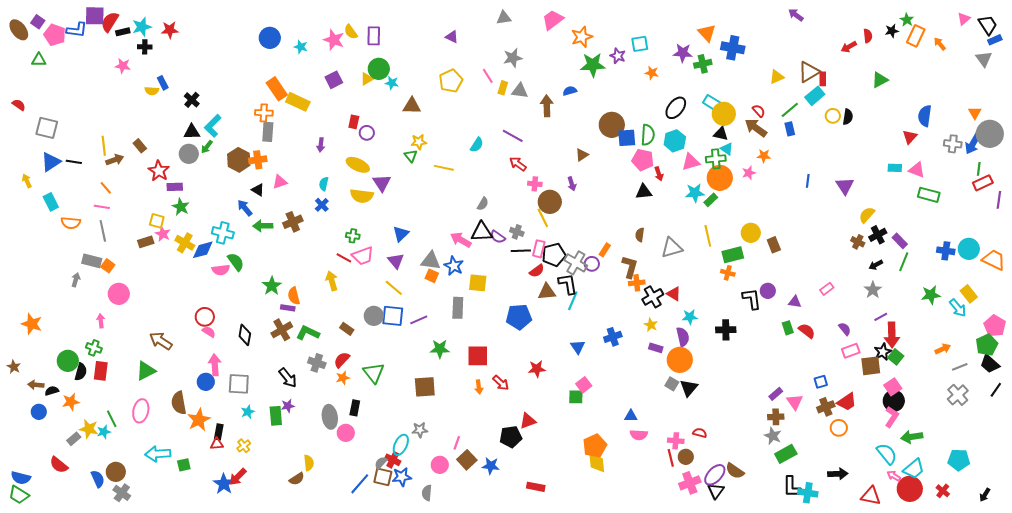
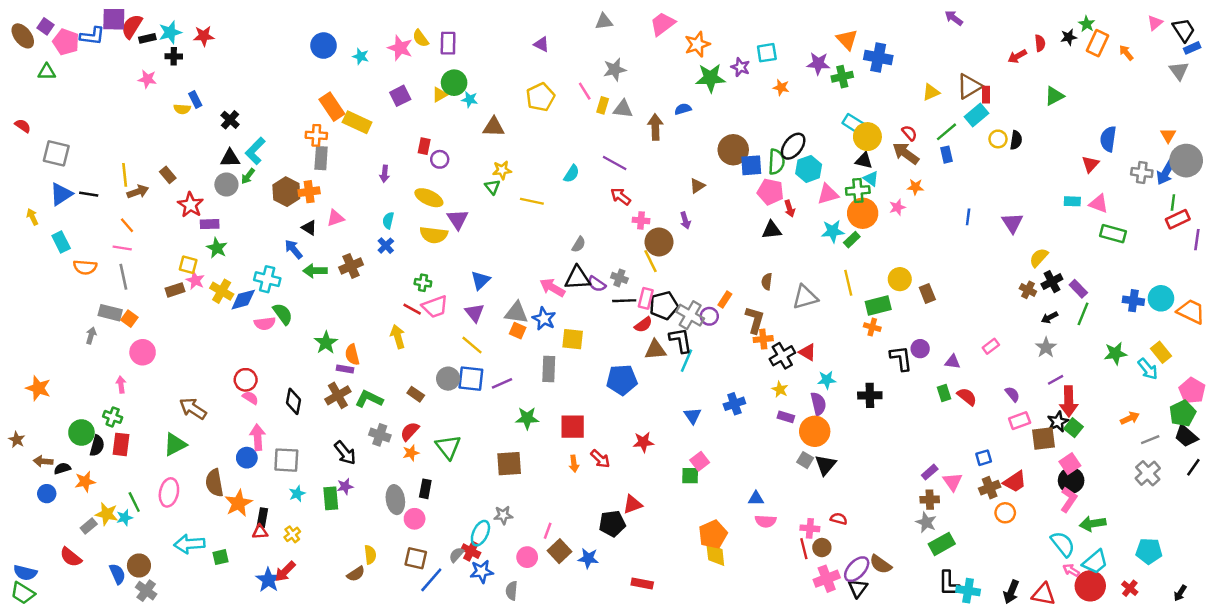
black ellipse: (676, 108) -> (793, 146), moved
black arrow: (838, 474) -> (1011, 592), moved, turned 114
brown square: (383, 477) -> (416, 558), moved

